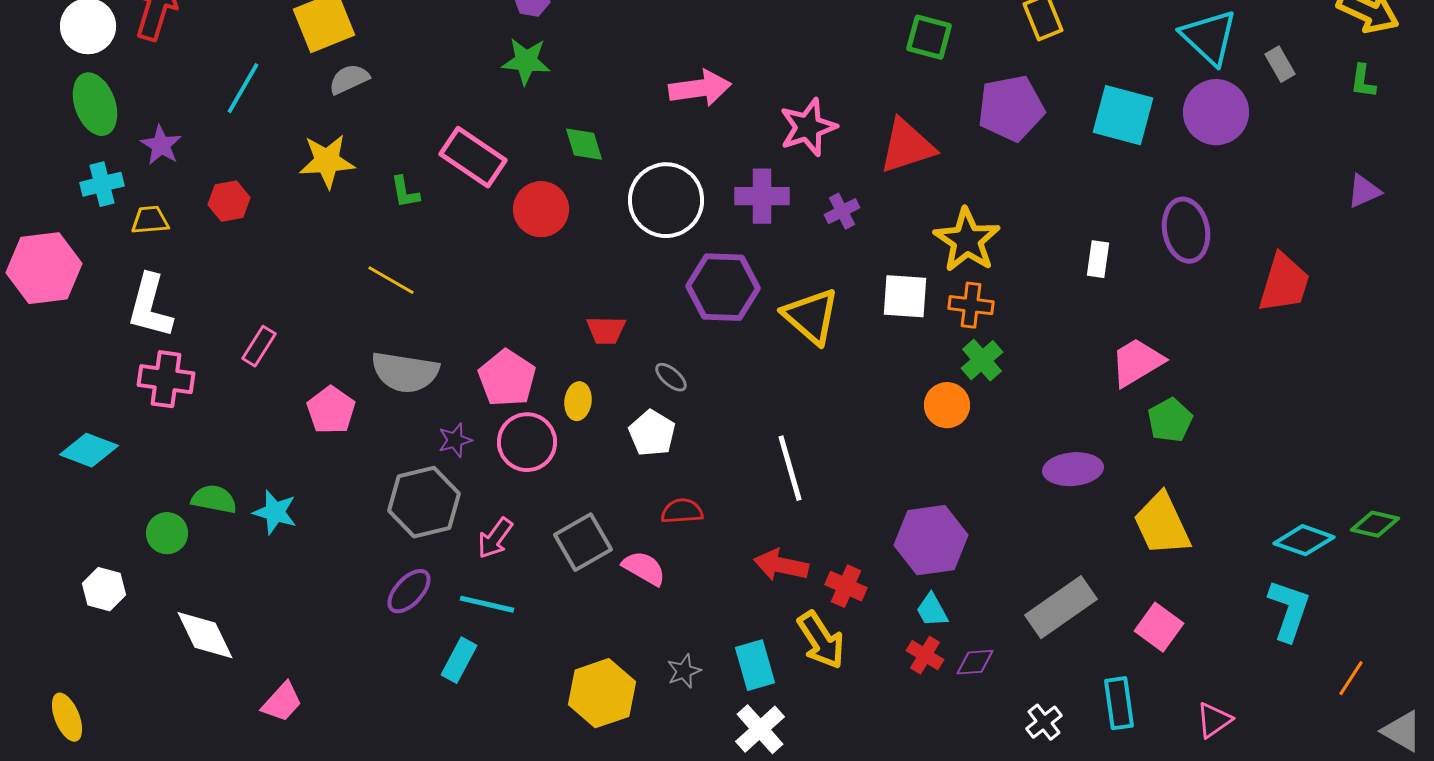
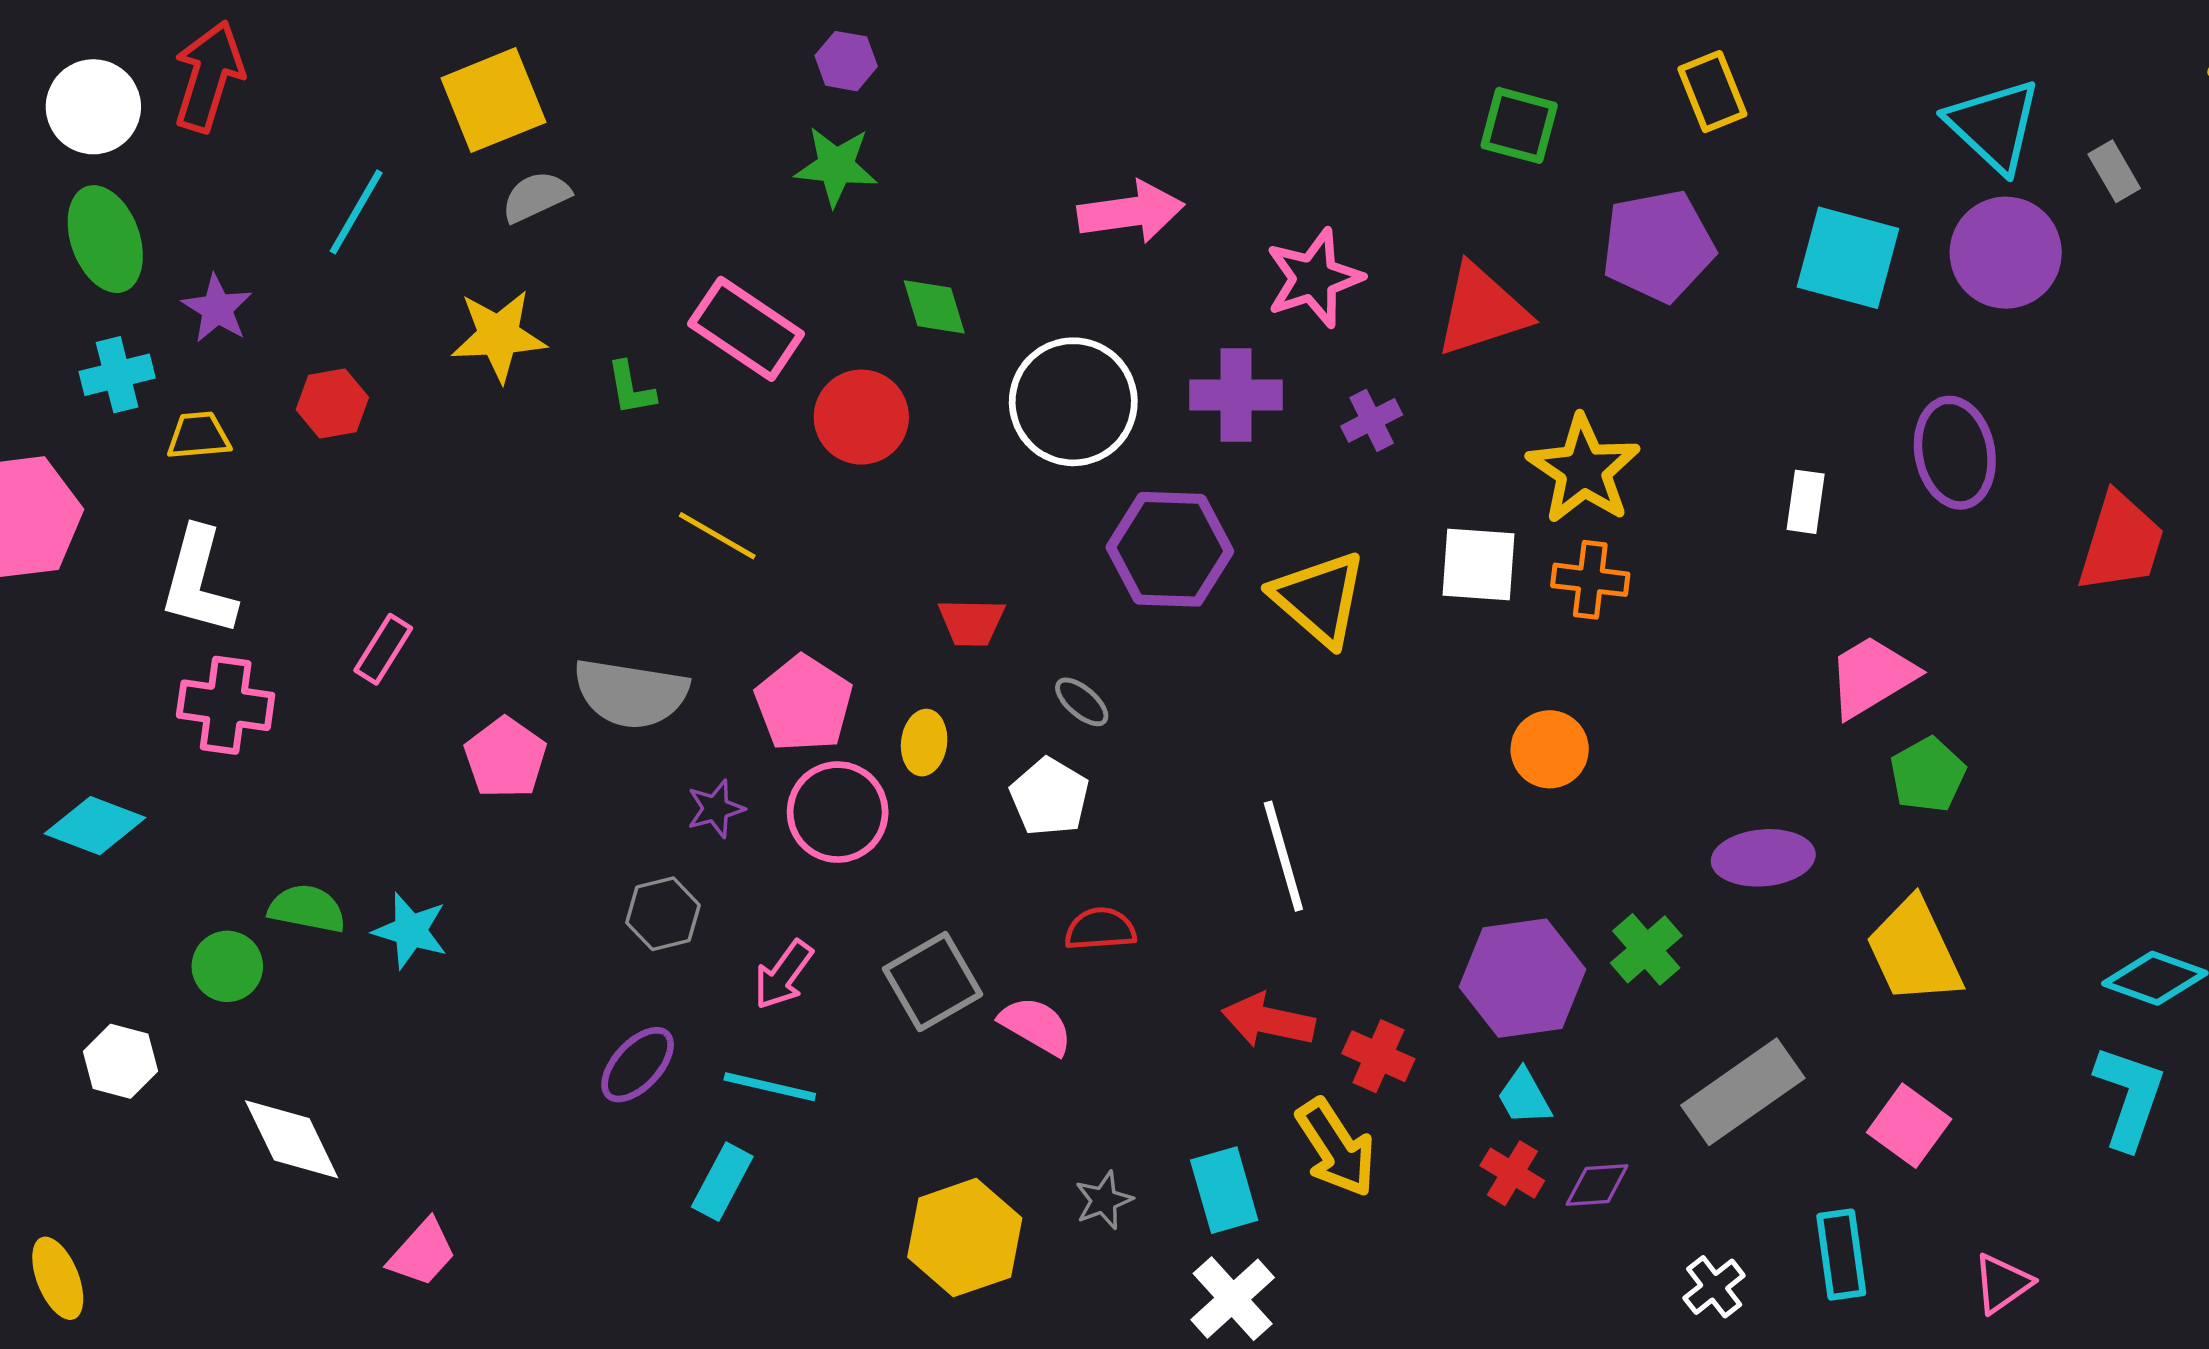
yellow line: (391, 280) -> (717, 536), moved
green cross: (982, 360) -> (1646, 949), moved
gray hexagon: (424, 502) -> (663, 914), size x0.6

